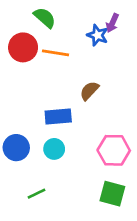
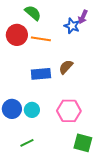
blue rectangle: (58, 116) -> (41, 74), moved
cyan circle: (54, 149) -> (32, 110), moved
pink hexagon: (114, 150) -> (69, 111), moved

